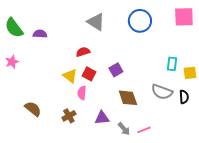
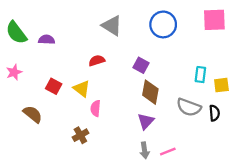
purple square: (116, 70) -> (141, 65), moved, turned -32
red square: (89, 74) -> (54, 86), moved
brown diamond: (128, 98) -> (150, 92), moved, turned 30
brown semicircle: (33, 109) -> (33, 114), moved
purple triangle: (102, 118) -> (146, 121), moved, turned -42
gray arrow: (124, 129) -> (145, 150), turned 32

